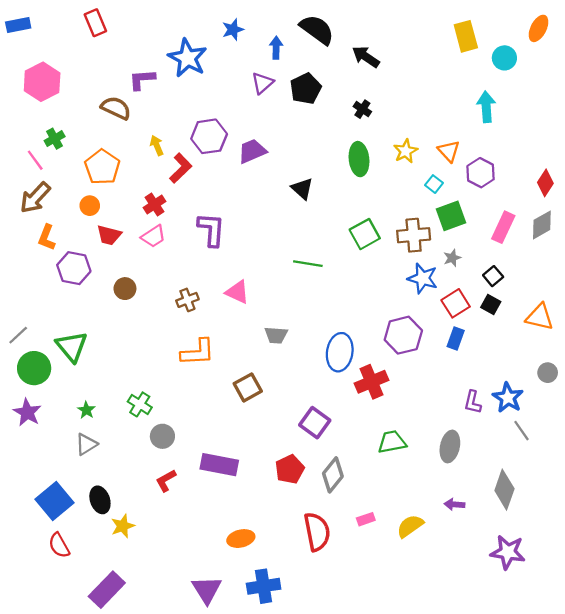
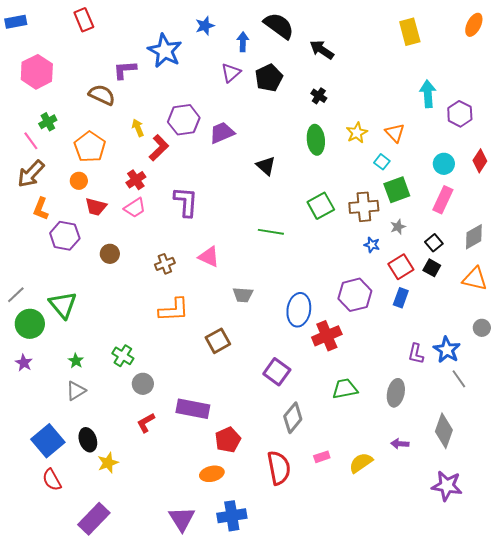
cyan circle: (504, 58) -> (444, 164), moved
purple hexagon: (481, 173) -> (460, 114), moved
gray diamond: (542, 225) -> (474, 237), moved
blue star: (423, 278) -> (372, 245), size x0.6
purple star: (27, 412) -> (24, 363), size x0.7
red pentagon: (290, 469) -> (228, 440), moved

